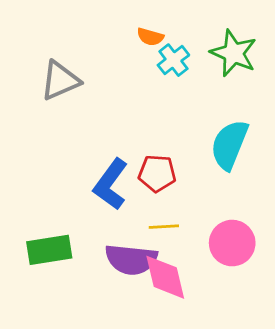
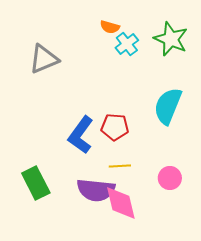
pink circle: (232, 243) -> (170, 178), size x0.7
green rectangle: (49, 250) -> (36, 183), turned 72

